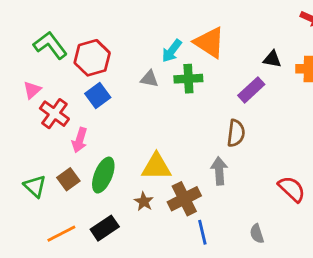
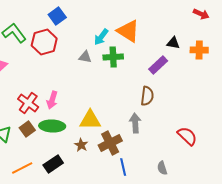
blue square: (98, 95) -> (57, 16), moved
red cross: (54, 114) -> (28, 103), moved
pink arrow: (80, 140) -> (52, 100), moved
green ellipse: (103, 175) -> (52, 126), turned 70

